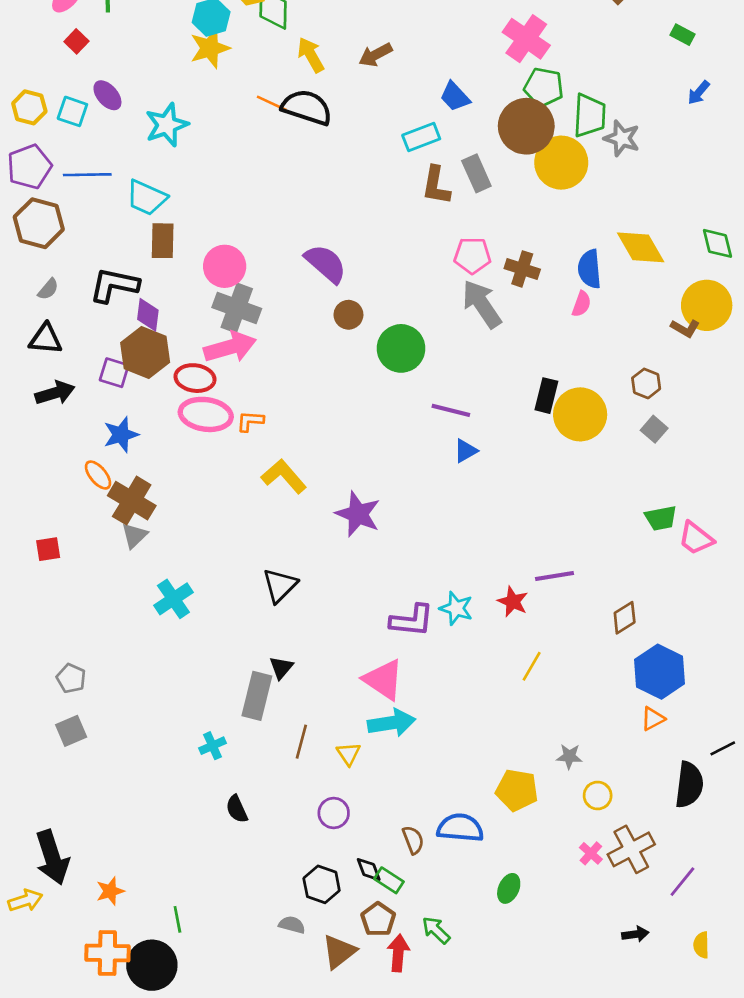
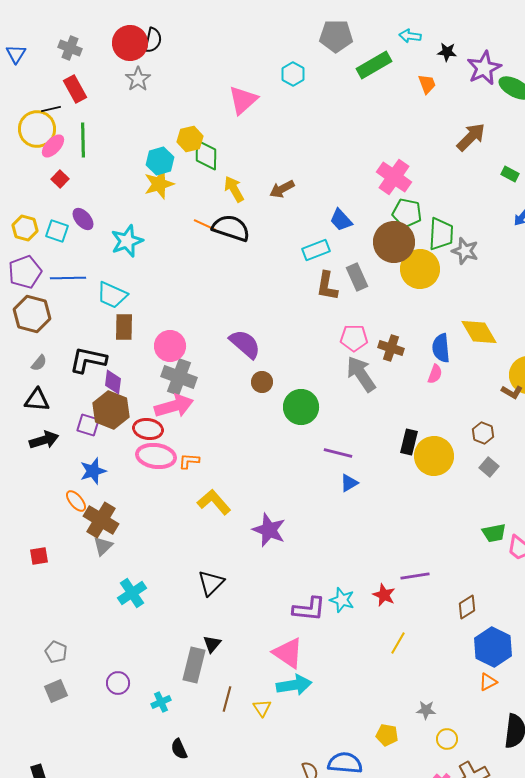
yellow pentagon: (517, 790) -> (387, 735), size x0.7
purple circle: (334, 813) -> (118, 683), moved

